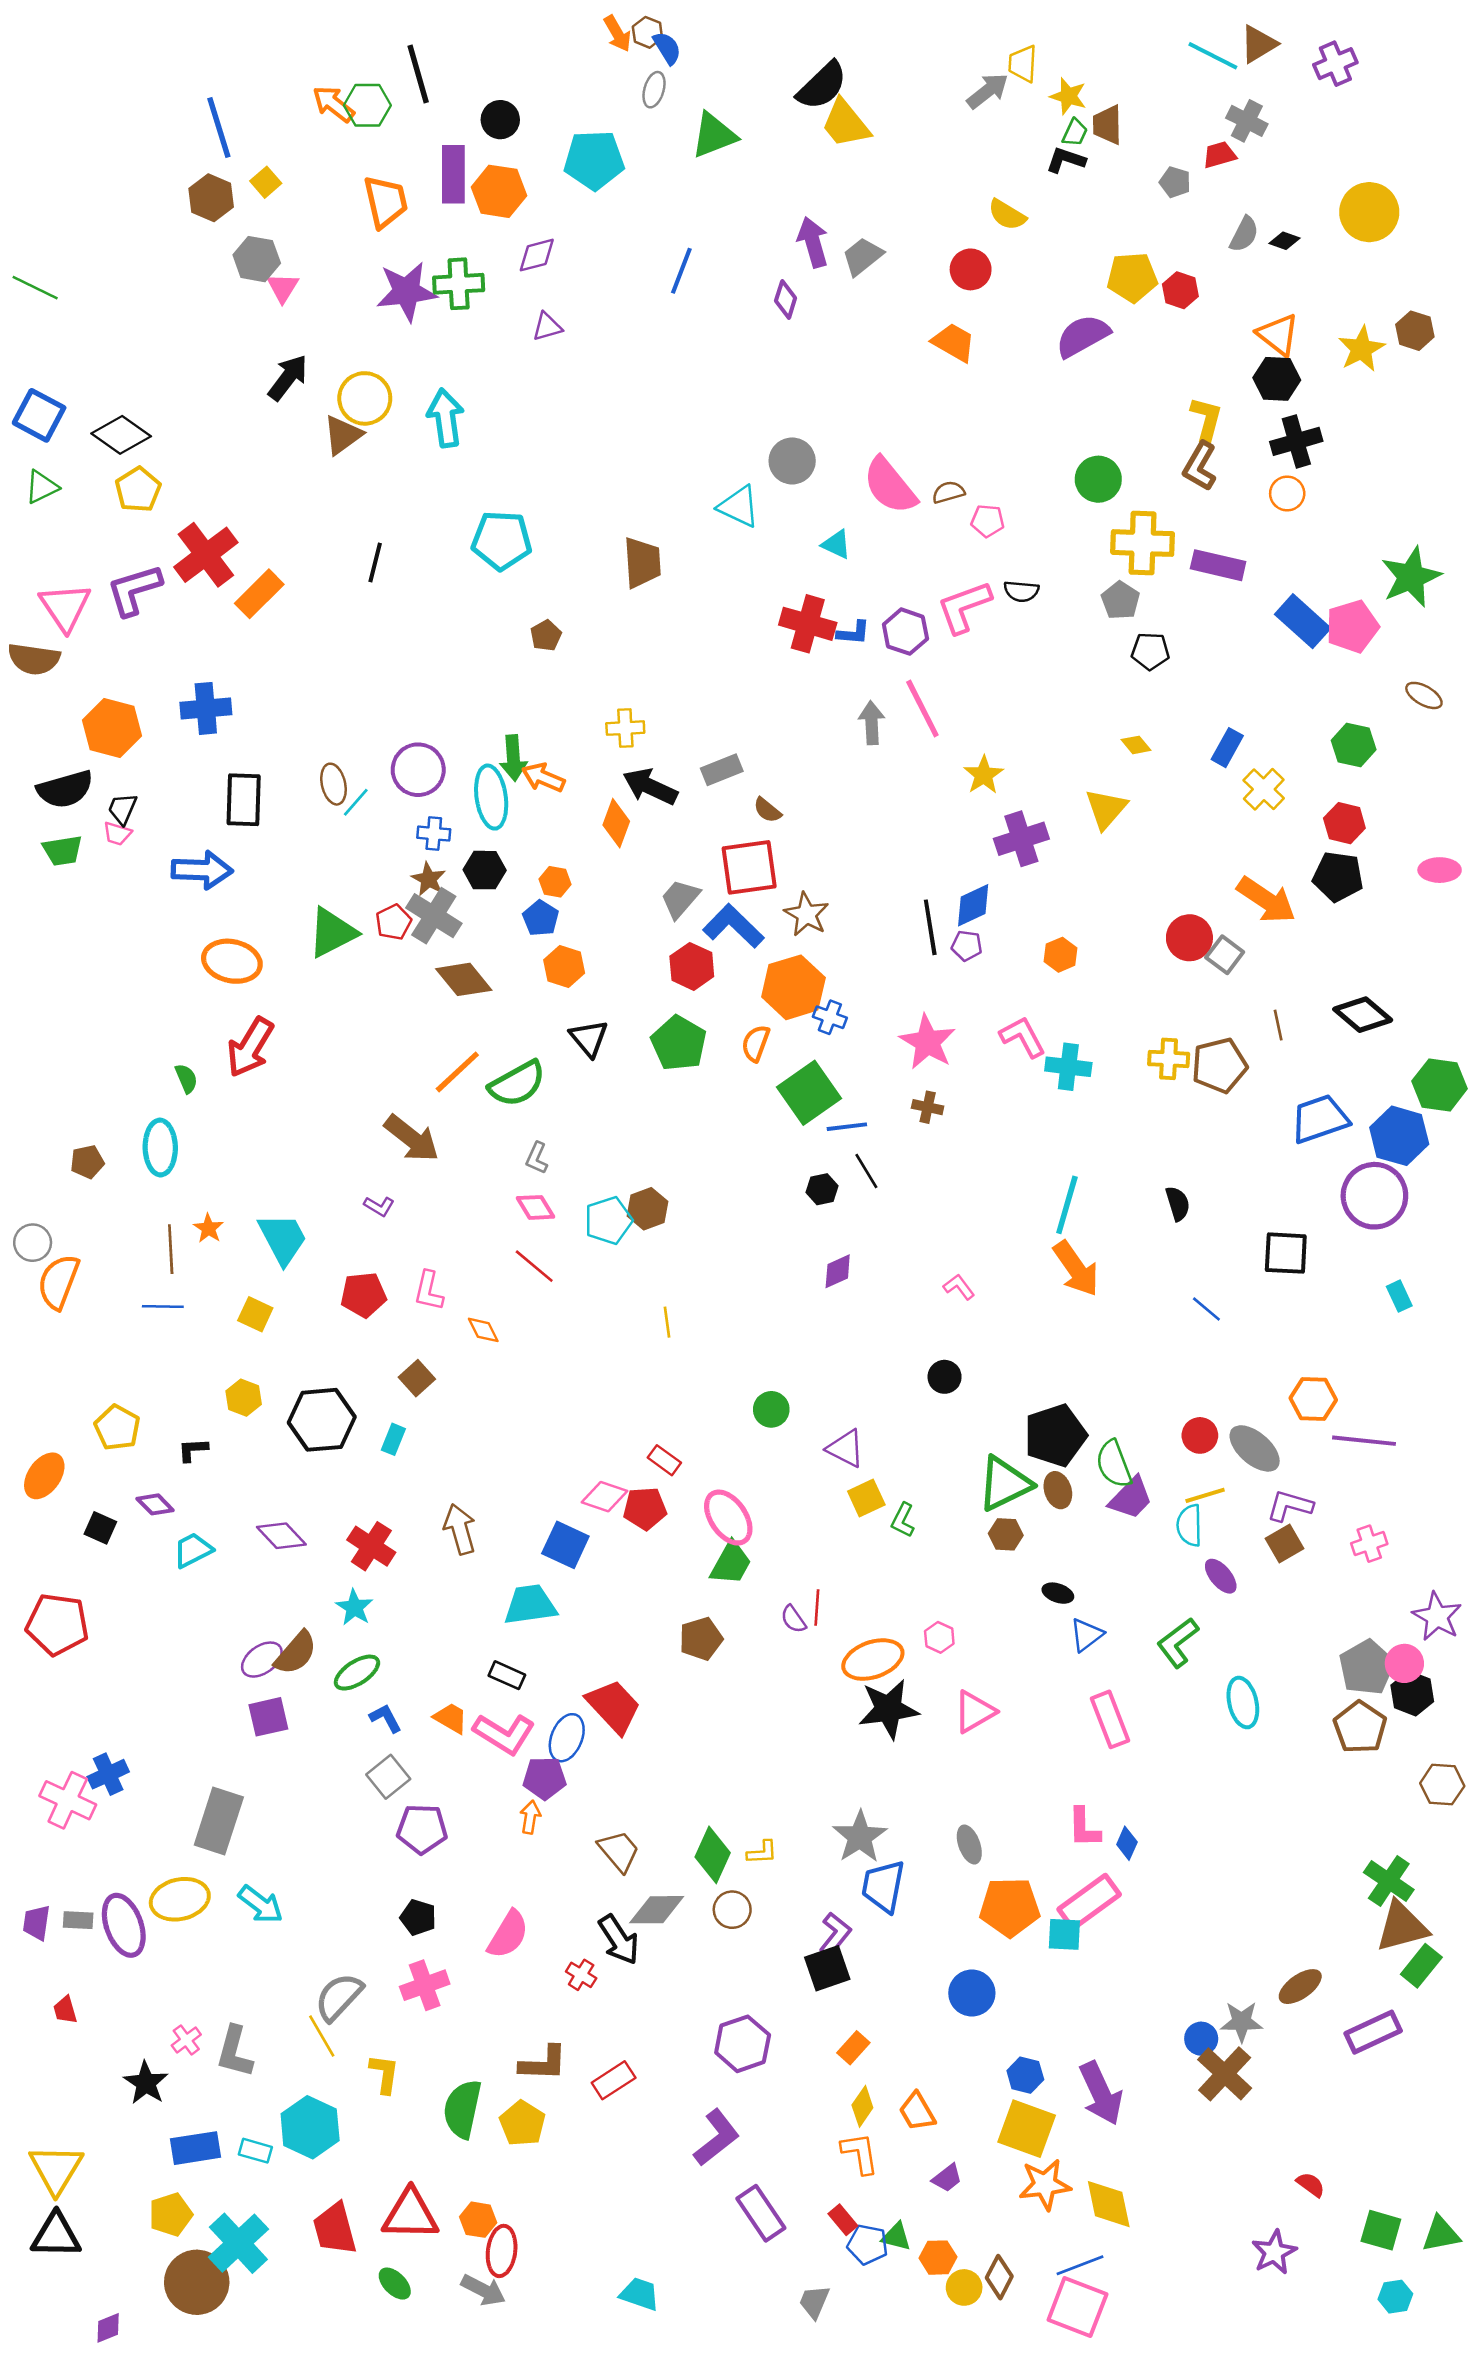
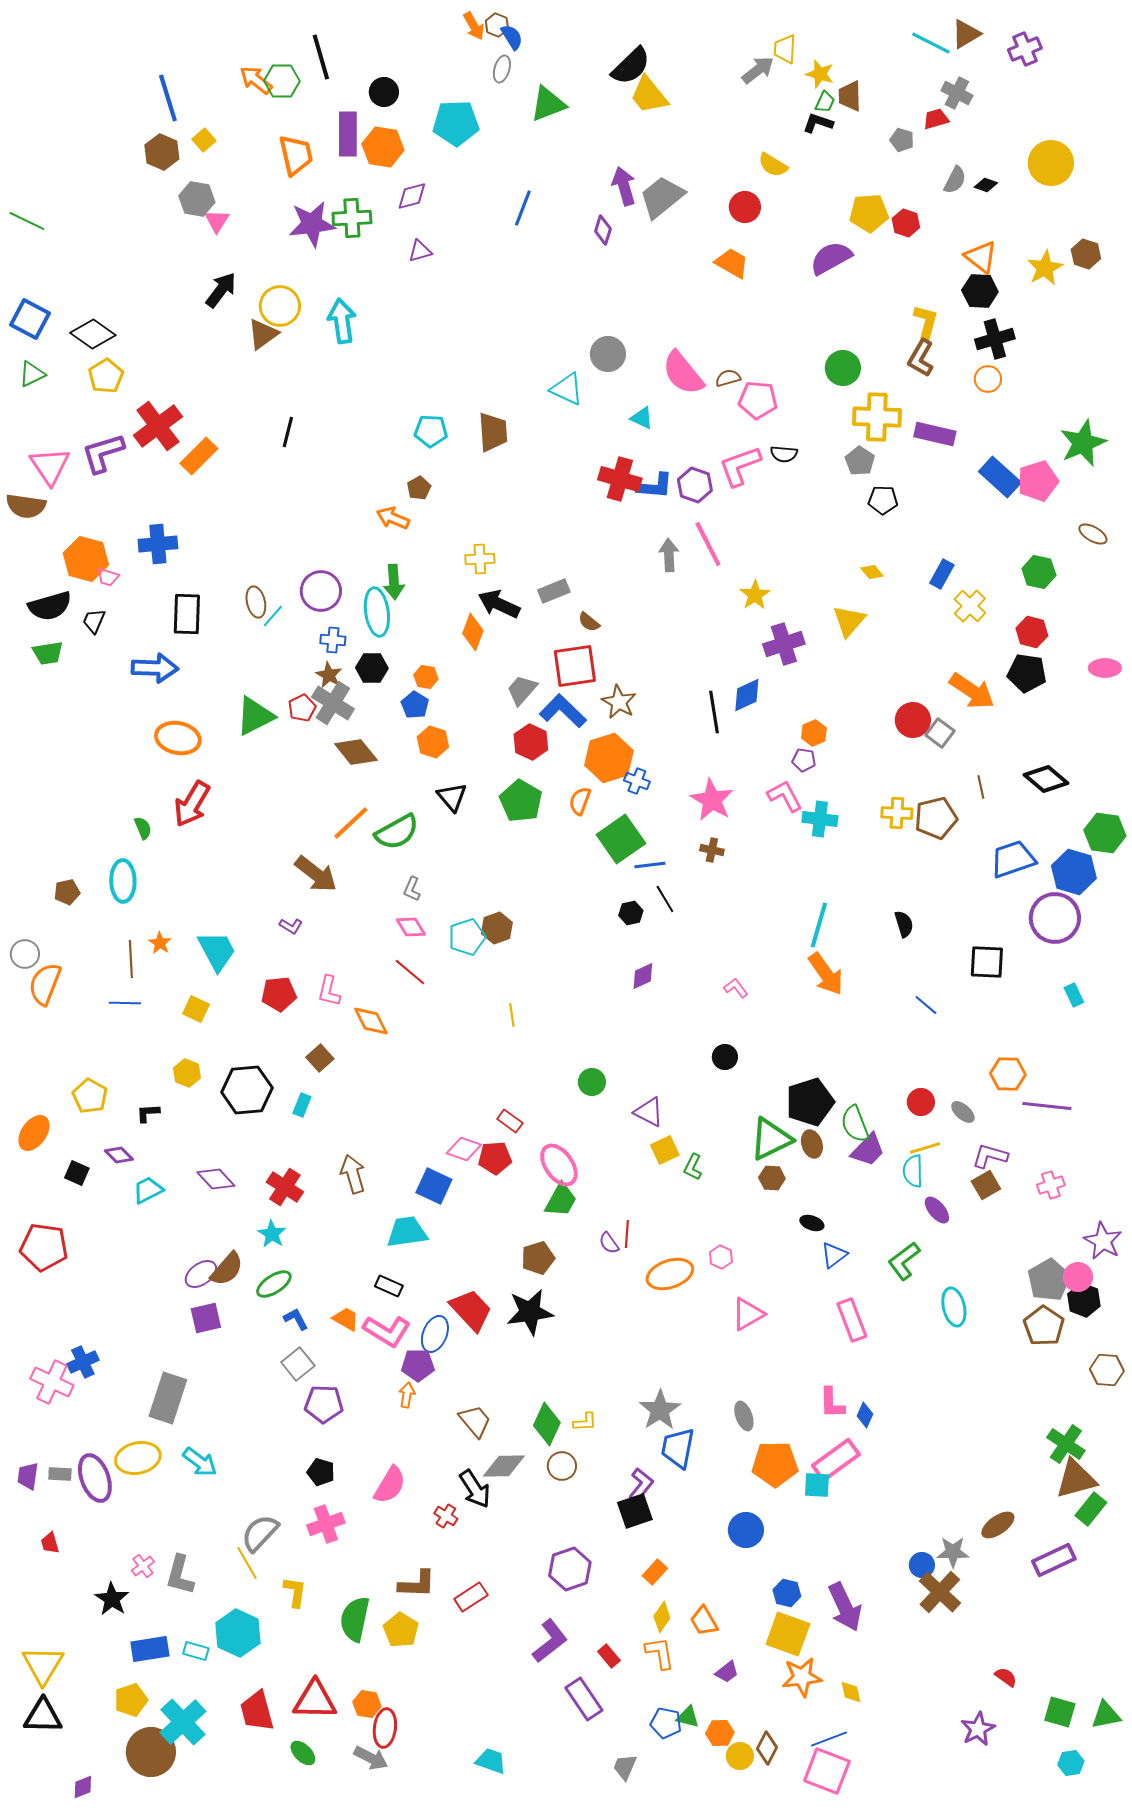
gray trapezoid: (862, 256) -> (662, 197), size x1.4
pink pentagon: (988, 521) -> (758, 400), size x1.5
cyan pentagon: (502, 540) -> (431, 431), moved, size x0.7
blue L-shape: (853, 633) -> (655, 486), size x1.4
orange arrow: (543, 778) -> (393, 518), moved
pink trapezoid: (117, 834) -> (108, 577), moved
purple pentagon: (967, 946) -> (804, 760), moved
orange diamond: (483, 1330) -> (371, 1021), size x1.4
gray ellipse: (1255, 1448) -> (963, 1112), size x0.6
black star: (889, 1709) -> (530, 1312), moved
yellow diamond: (1109, 2204) -> (851, 1692), size x0.6
red rectangle: (843, 2220) -> (609, 1656), moved

